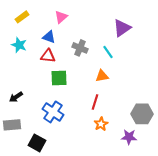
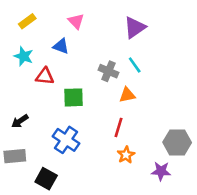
pink triangle: (61, 17) -> (76, 21), turned -32
purple triangle: (122, 28) -> (135, 27), moved
gray cross: (80, 48) -> (108, 71), moved
red triangle: (48, 56) -> (45, 76), moved

